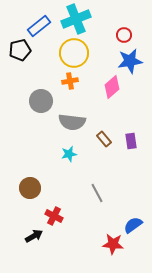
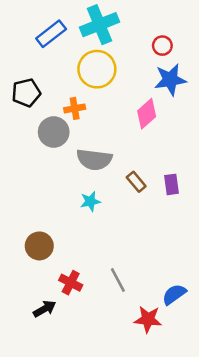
black pentagon: (20, 50) -> (26, 93), moved
orange cross: (70, 81) -> (75, 108), moved
gray line: (97, 193) -> (118, 280), moved

